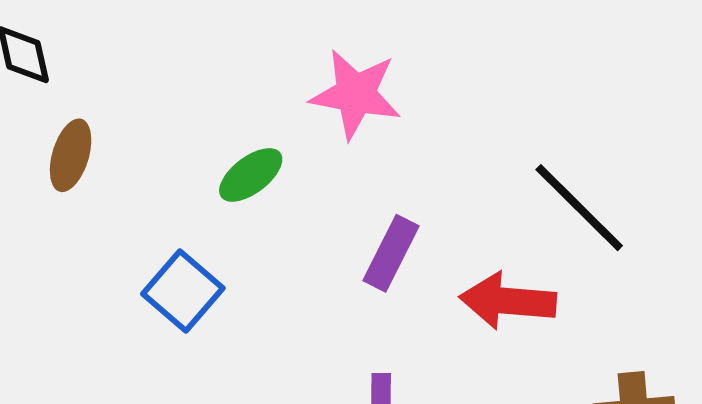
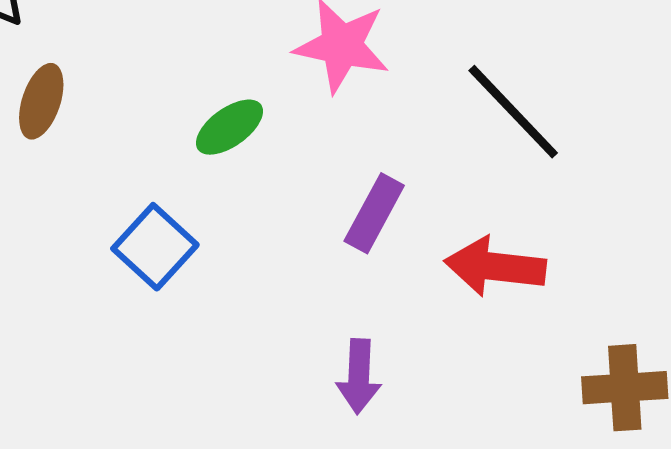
black line: (579, 208) -> (513, 112), moved

